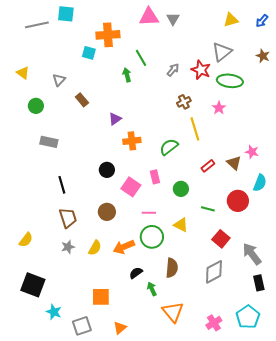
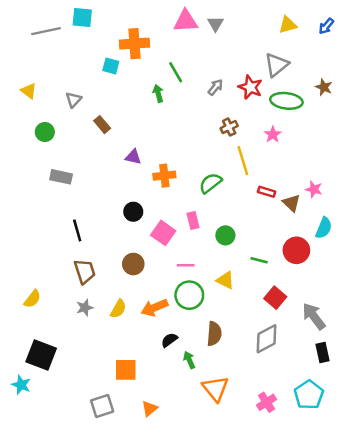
brown star: (263, 56) -> (324, 87), moved
purple triangle: (115, 119) -> (133, 157), moved, turned 48
red rectangle: (208, 166) -> (267, 192), moved, turned 56
cyan star: (54, 312) -> (21, 385), moved

